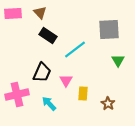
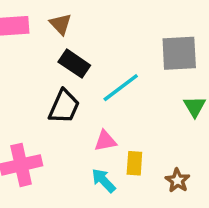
black trapezoid: (42, 72) -> (64, 107), moved
pink triangle: (66, 80) -> (105, 141), turned 48
cyan arrow: (49, 104) -> (104, 180), moved

